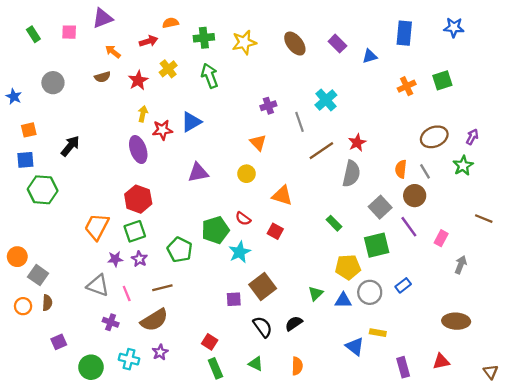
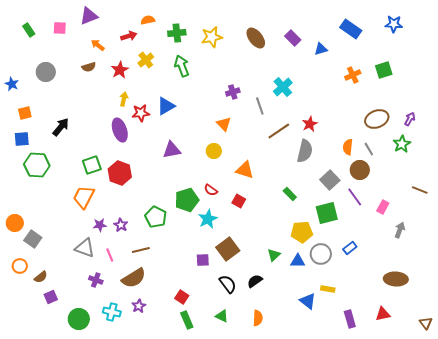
blue rectangle: (404, 33) -> (351, 29), turned -60
green square: (135, 231) -> (92, 165), moved
brown semicircle: (47, 303) -> (41, 277), moved, turned 48

